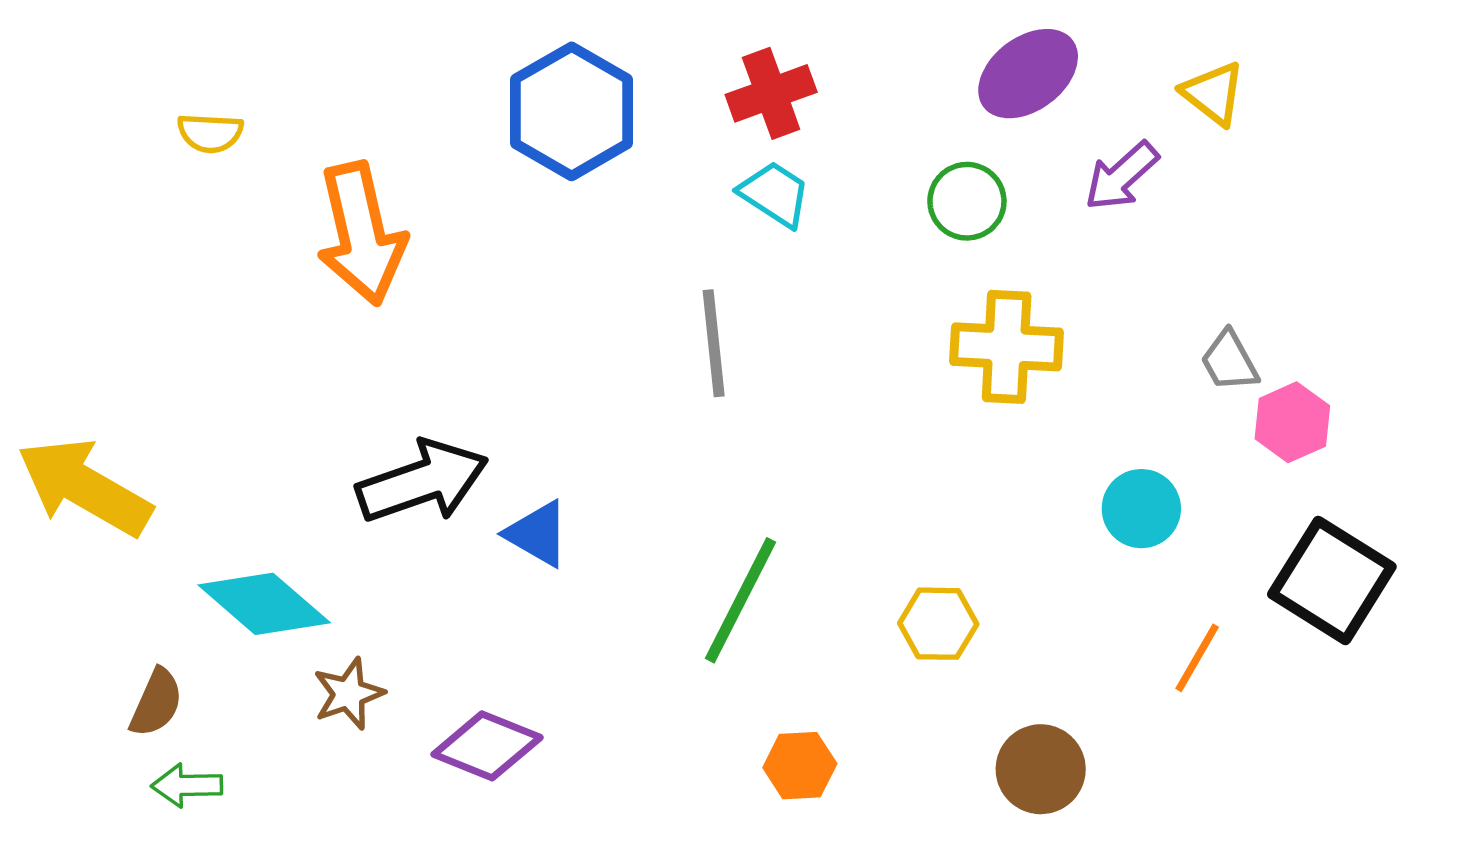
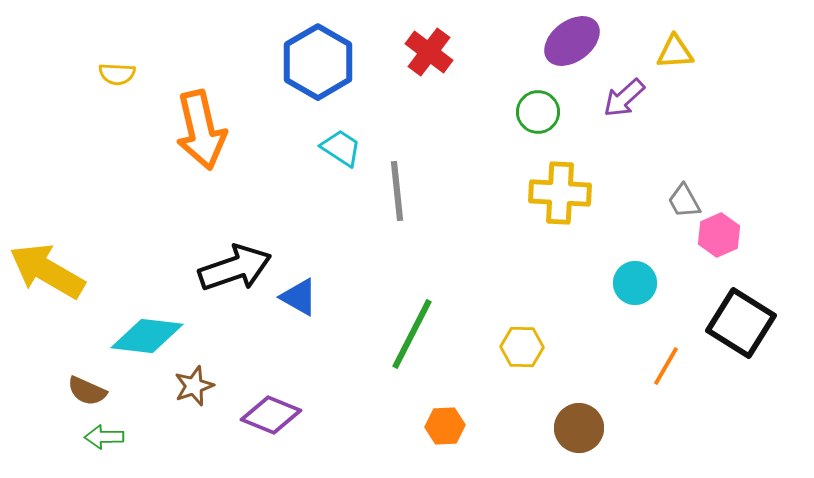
red cross: (771, 93) -> (429, 52), turned -33
yellow triangle: (1213, 93) -> (675, 52), turned -42
cyan trapezoid: (775, 194) -> (341, 148), moved
cyan diamond: (264, 604) -> (147, 336), turned -34
brown semicircle: (156, 703) -> (87, 391), turned 90

